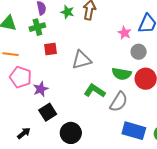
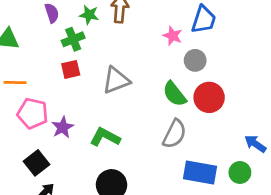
green cross: (37, 27) -> (73, 39), moved
green semicircle: (122, 74) -> (175, 94), turned 48
green L-shape: (95, 91) -> (105, 137), moved
black square: (48, 112) -> (36, 163), moved

